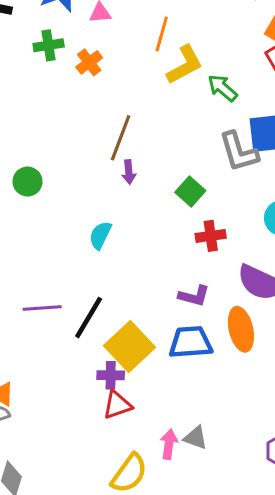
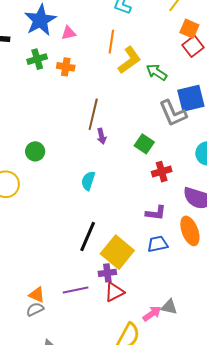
orange cross: (89, 62) -> (66, 67), turned -36
purple line: (42, 308) -> (76, 290), moved
blue trapezoid: (191, 342) -> (158, 244), size x0.7
pink arrow: (169, 444) -> (152, 314), turned 54

